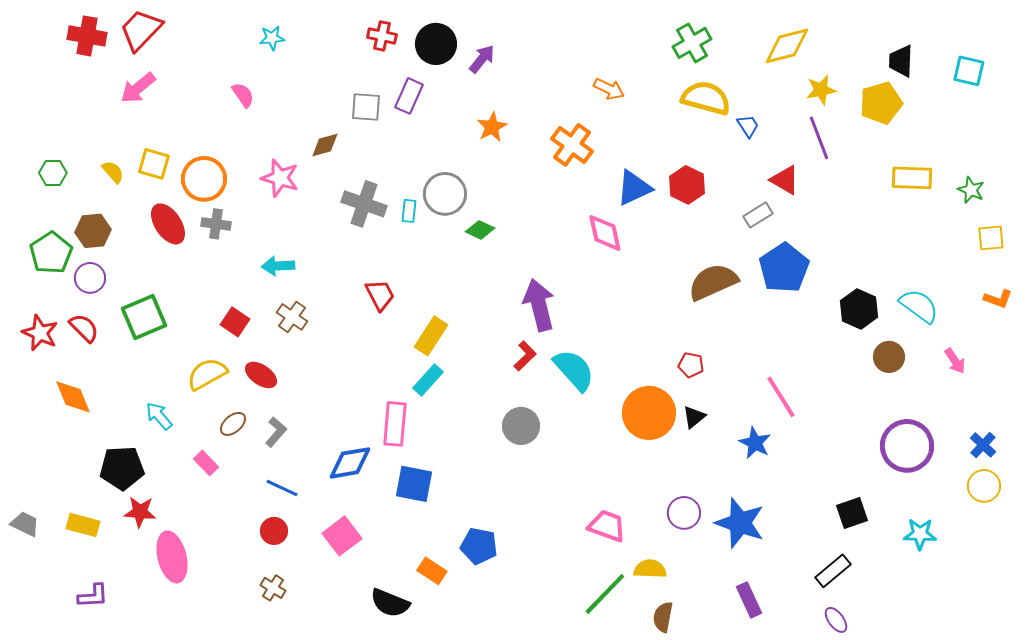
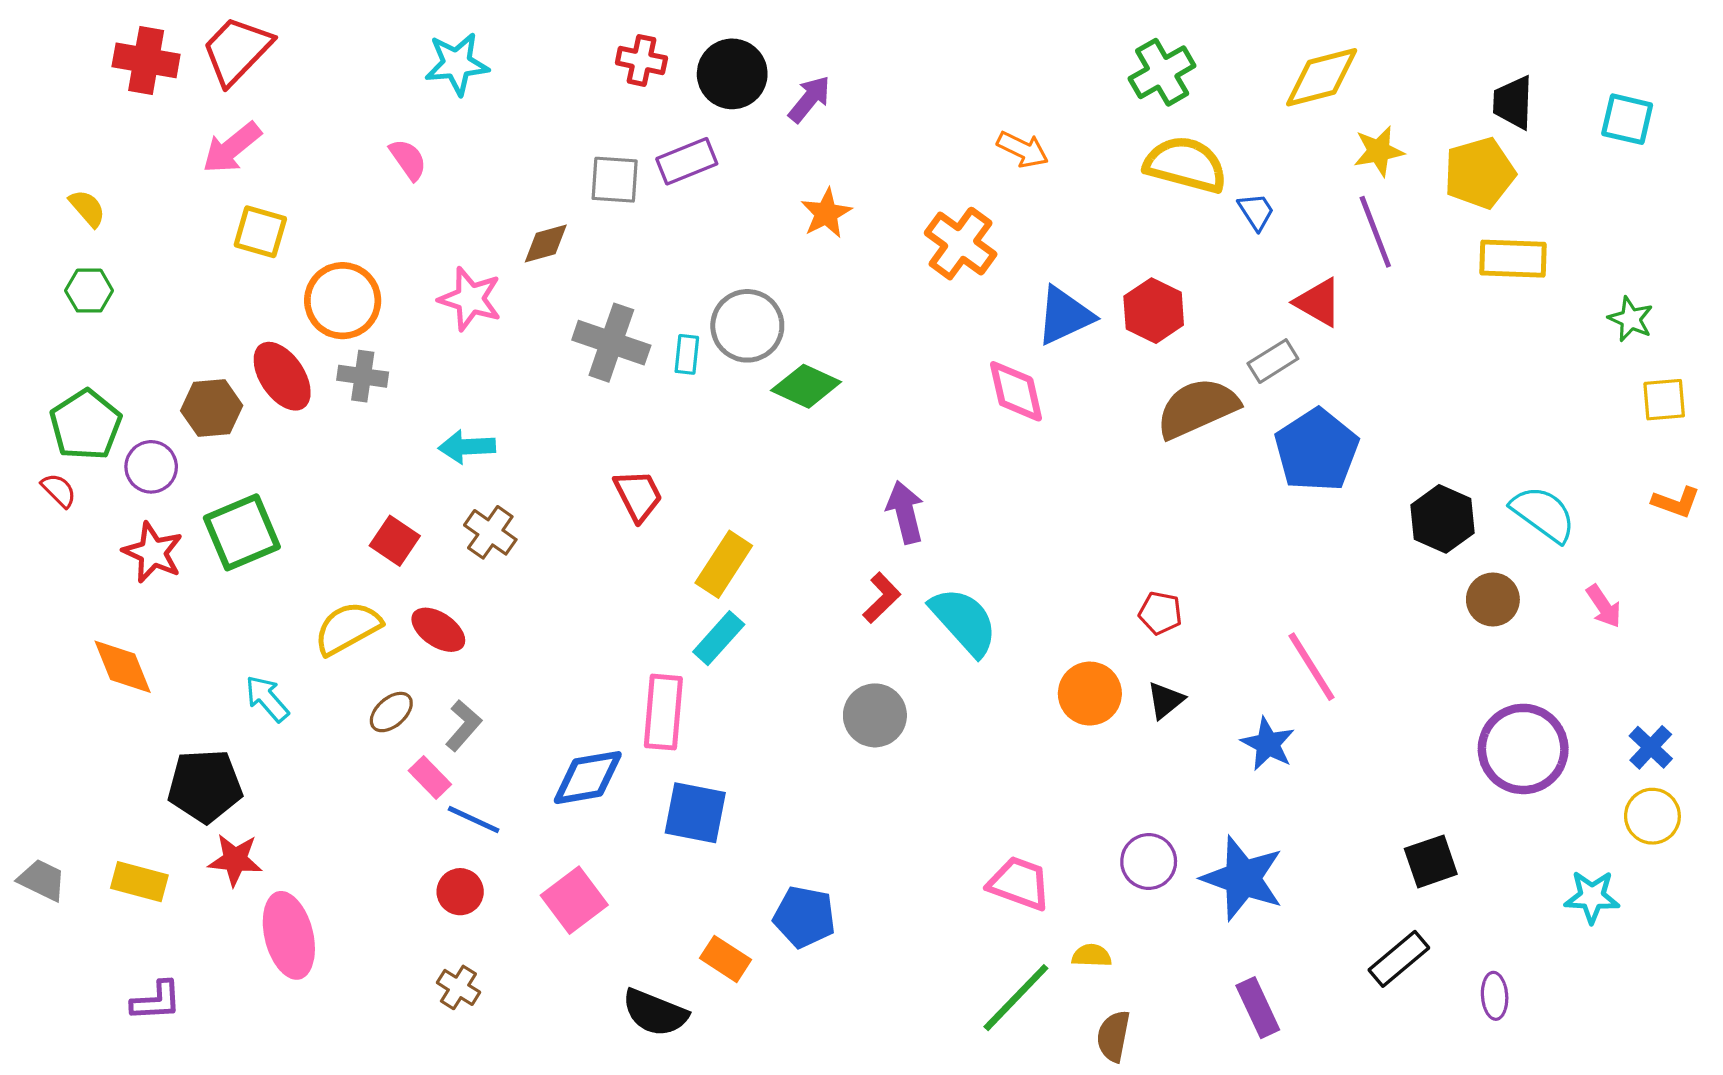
cyan star: (272, 38) -> (457, 64), size x1.5
purple rectangle: (409, 96) -> (687, 161), turned 44
yellow square: (154, 164) -> (260, 232), moved
yellow semicircle: (113, 172) -> (87, 208), moved
yellow rectangle: (912, 178) -> (1513, 259), moved
green diamond: (480, 230) -> (806, 386), size x1.4
brown hexagon: (93, 231) -> (212, 408), moved
brown semicircle: (713, 282) -> (1197, 408), moved
purple arrow: (539, 305) -> (905, 512), size x0.7
red semicircle: (84, 328) -> (59, 490), moved, size x0.7
red star: (40, 333) -> (153, 552), moved
orange circle: (649, 413) -> (1090, 694), size x0.7
pink rectangle: (206, 463) -> (430, 778), moved
cyan star: (920, 534) -> (1592, 897), moved
yellow semicircle: (650, 569) -> (1092, 956), size x0.7
purple ellipse: (836, 620) -> (1495, 996), moved, turned 32

